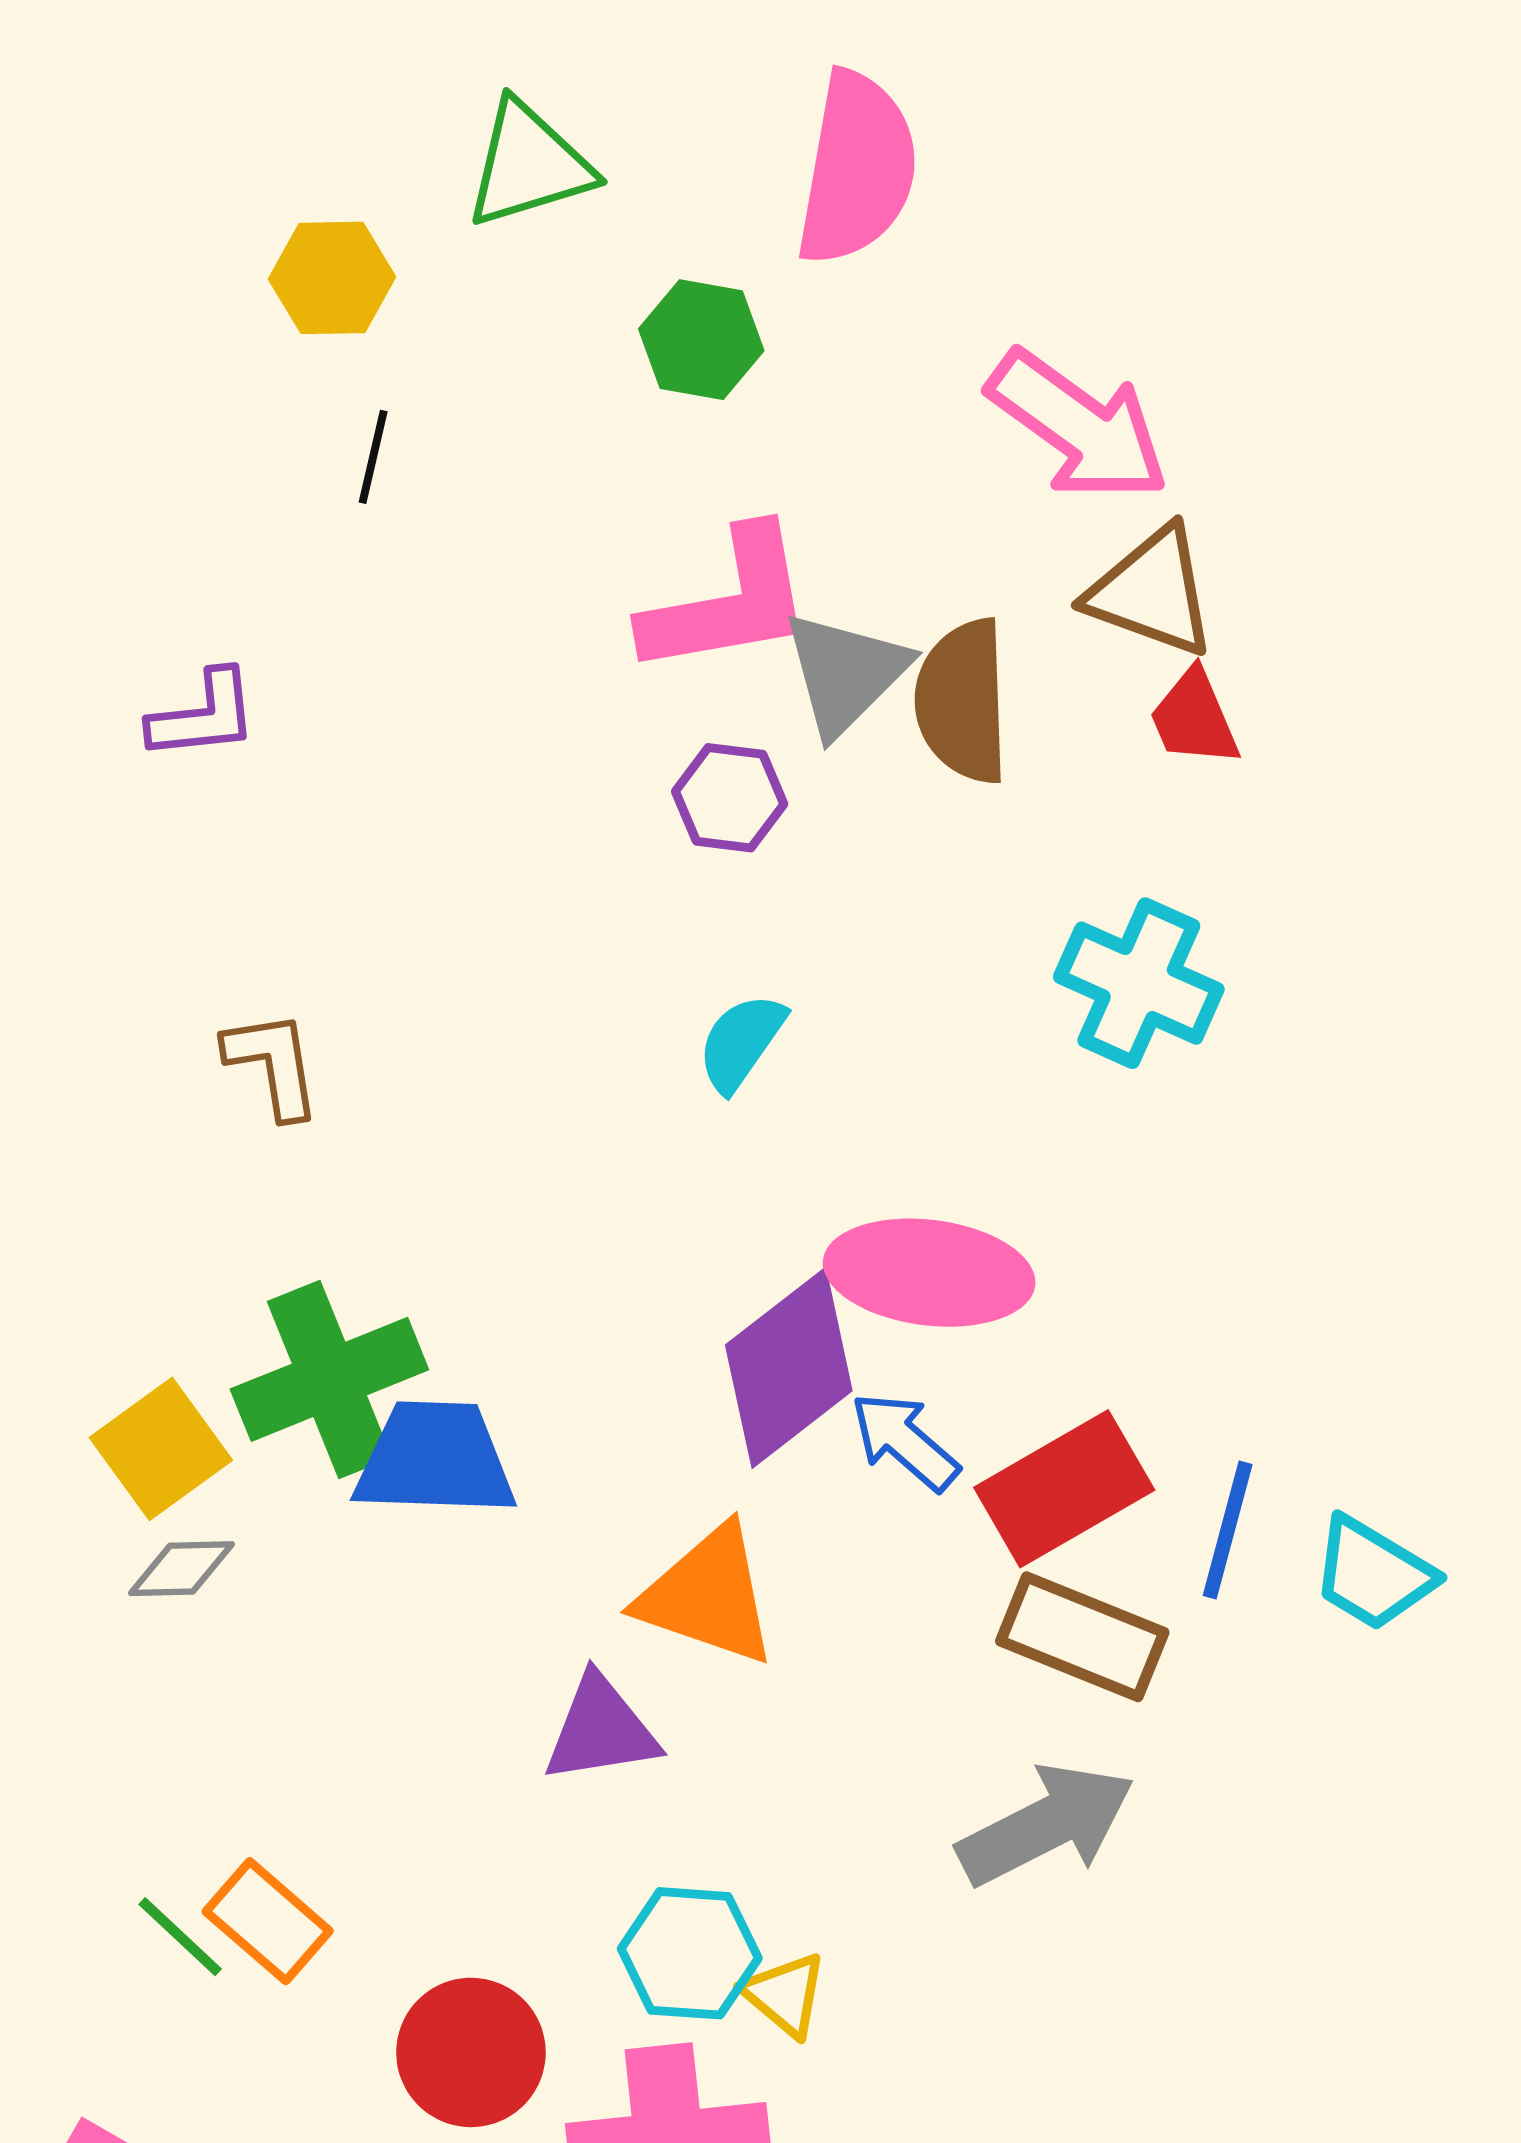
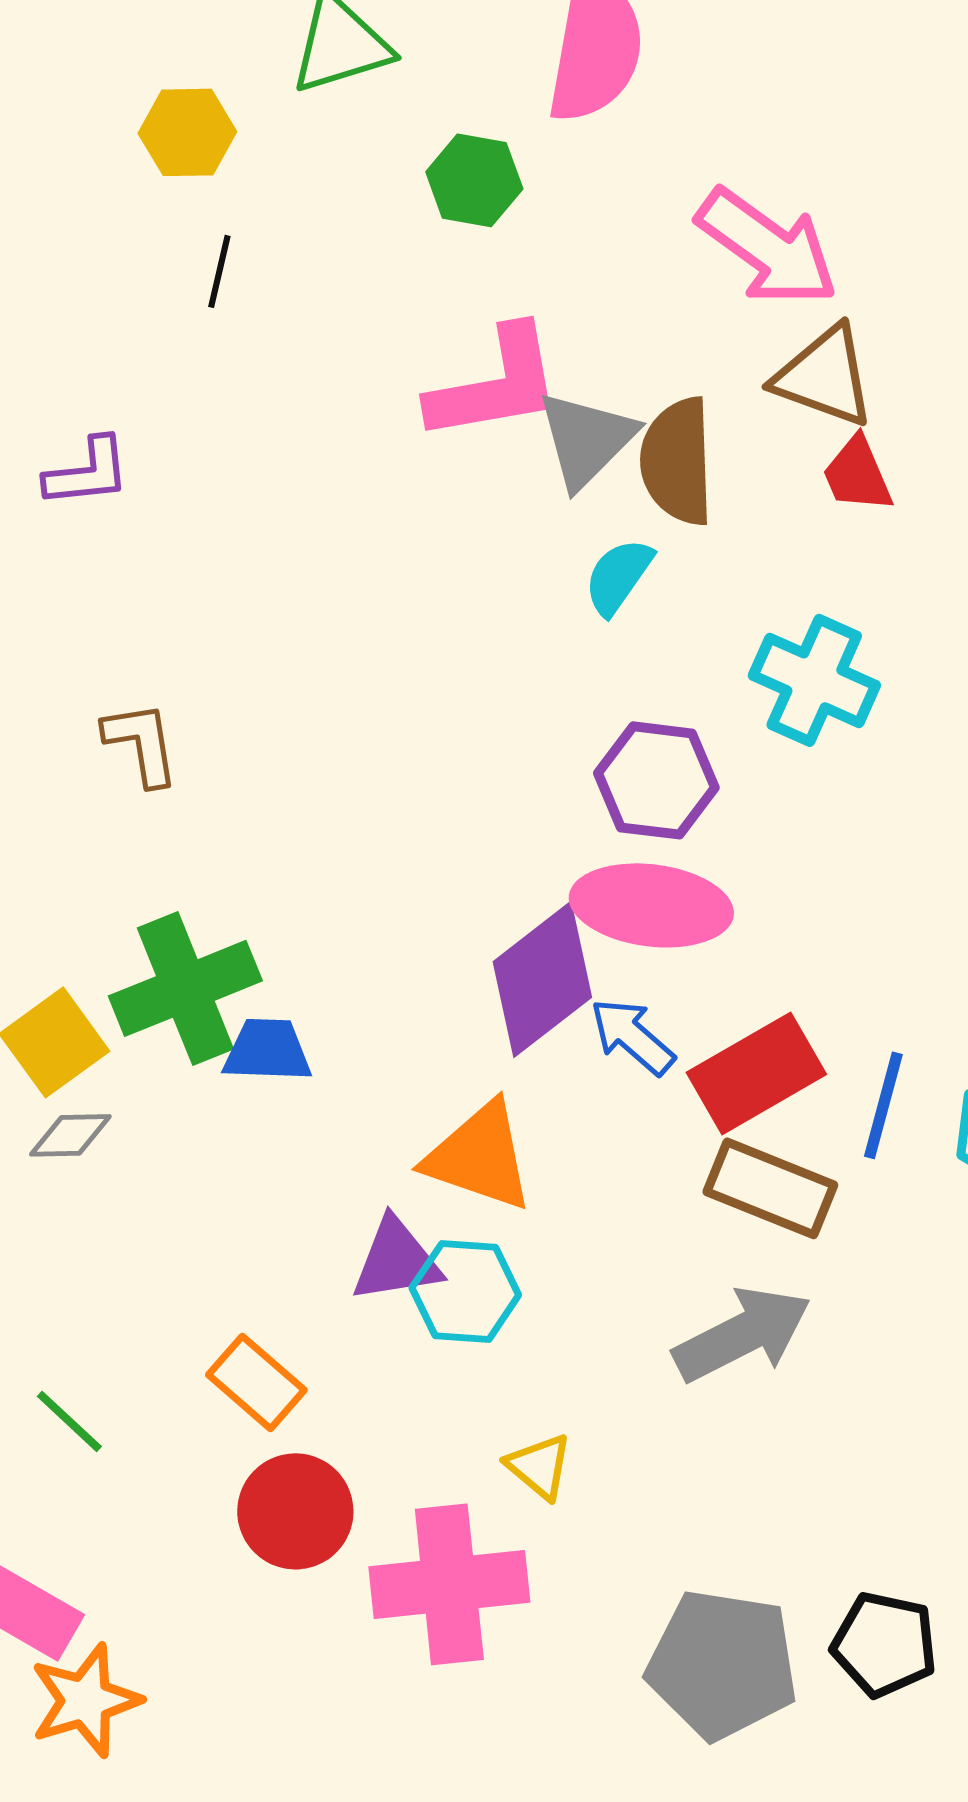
purple hexagon: (730, 798) -> (656, 780), moved, size x1.4
cyan semicircle: (741, 1042) -> (618, 576), moved
blue trapezoid: (435, 1459) -> (267, 1050), size x0.7
orange rectangle: (268, 1921) -> (256, 1382), moved
cyan hexagon: (690, 1953) -> (465, 1291), moved

